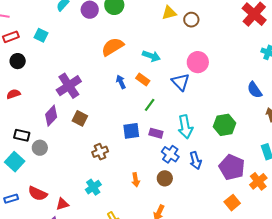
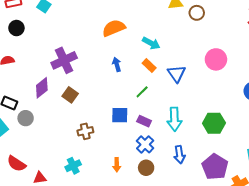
pink circle: (198, 62) -> (216, 59), moved
orange rectangle: (143, 80) -> (149, 65), moved
blue cross: (170, 154) -> (145, 144), moved

